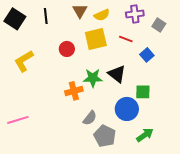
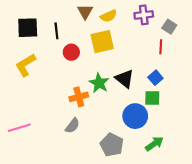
black line: (46, 16) -> (56, 31), moved
black square: (15, 19) -> (28, 28), moved, turned -35
red line: (126, 39) -> (161, 47), moved, turned 72
blue square: (147, 55) -> (155, 78), moved
green star: (93, 78) -> (99, 83), turned 30
gray semicircle: (90, 118) -> (72, 126), moved

